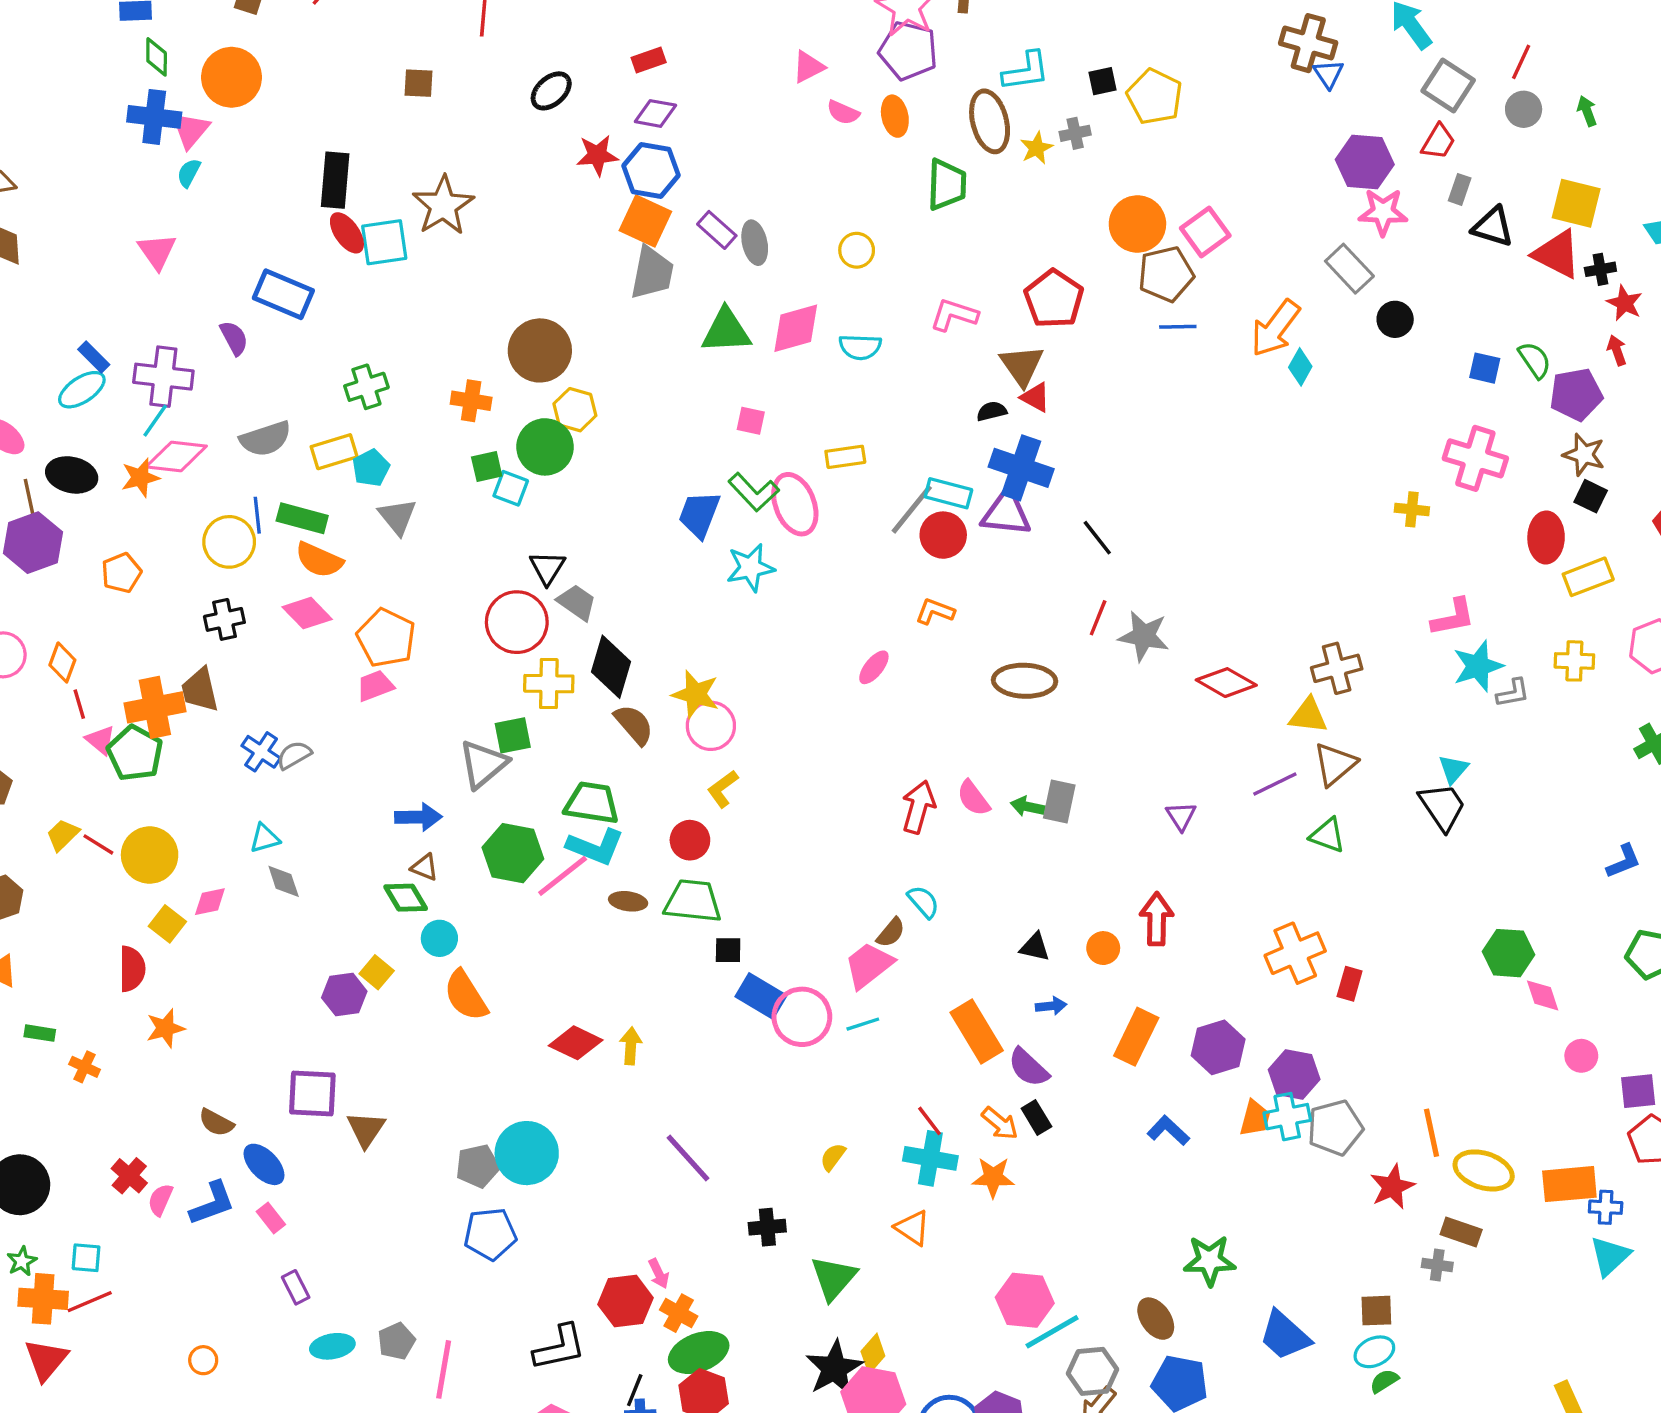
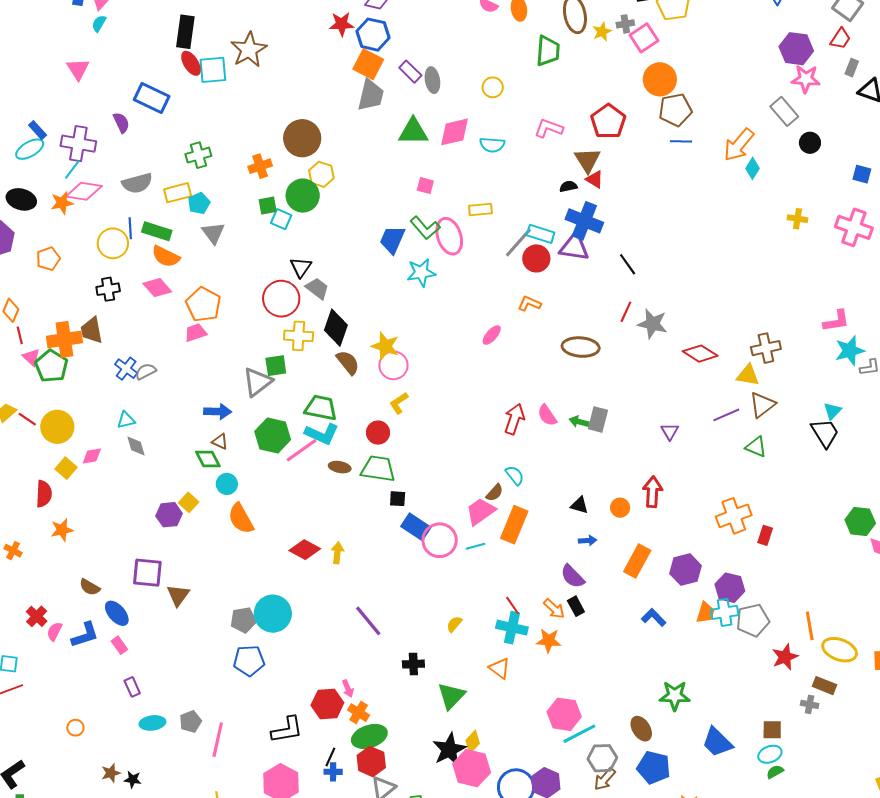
pink square: (1205, 232) -> (644, 38), moved
orange cross: (471, 401) -> (260, 166), turned -30
yellow cross: (1412, 509) -> (797, 219), moved
orange rectangle: (977, 1031) -> (514, 525), moved, turned 51

